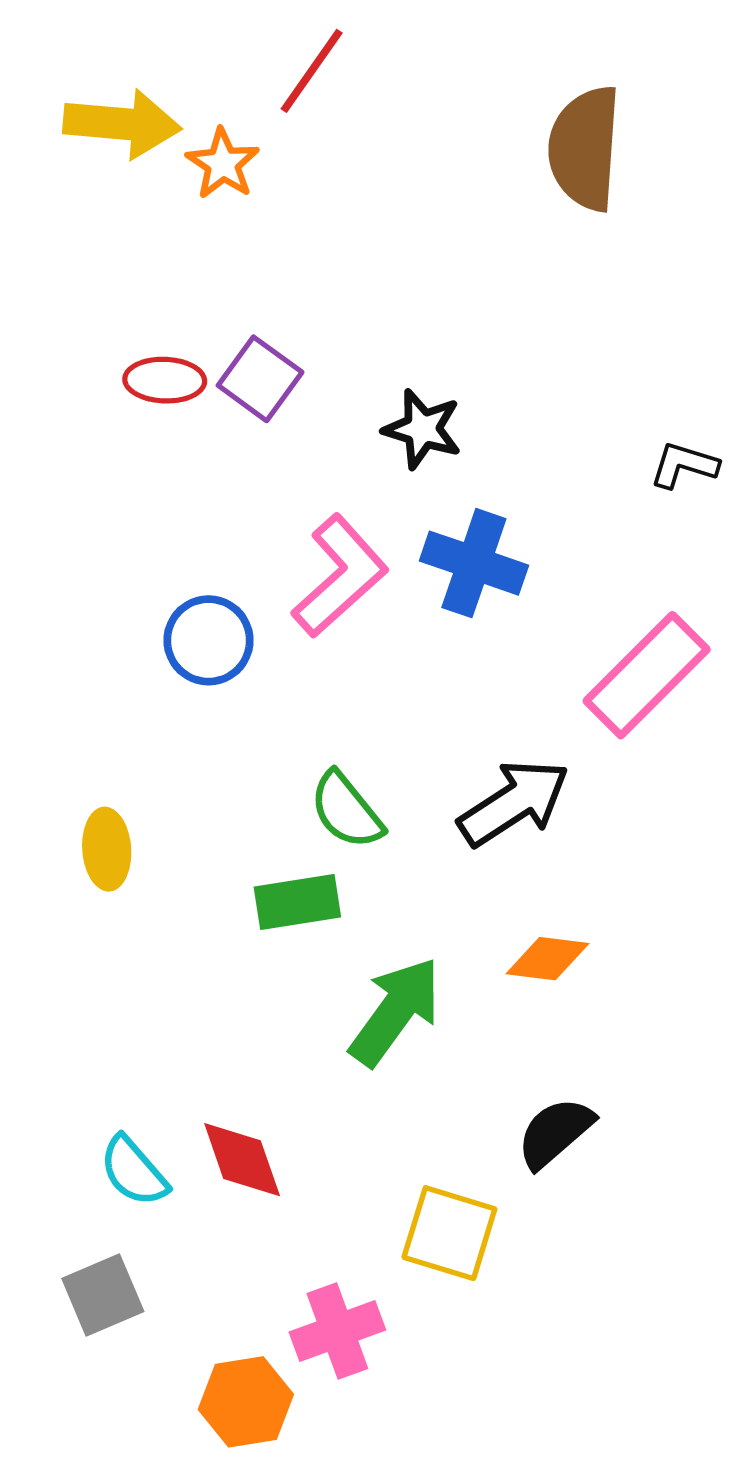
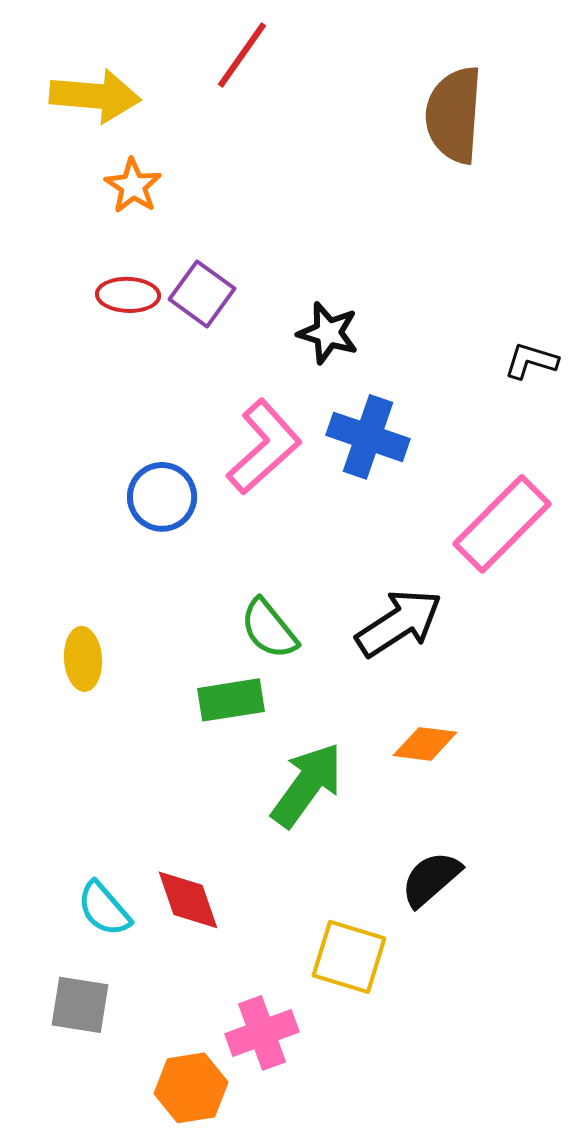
orange star: (223, 164) -> (133, 186), moved
gray square: (103, 1295) -> (80, 1005), turned 32

